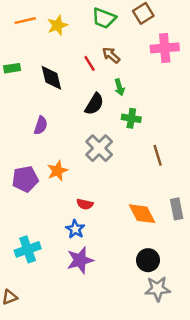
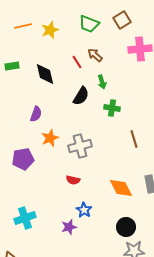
gray cross: (99, 148) -> (80, 146), moved, turned 30
orange star: (57, 171) -> (50, 138), moved
blue star: (75, 229) -> (84, 210), moved
purple star: (80, 260) -> (69, 227), size x0.7

